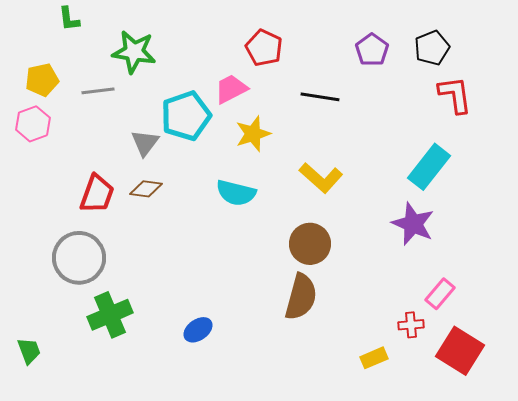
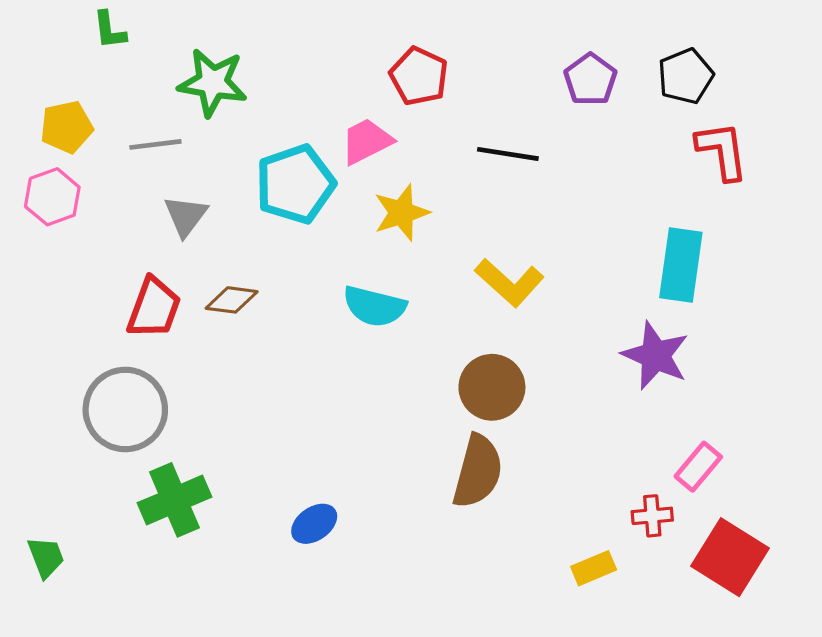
gray triangle: (145, 143) -> (186, 216), moved
cyan rectangle: (429, 167) -> (681, 265), turned -30

